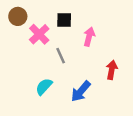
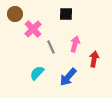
black square: (64, 20) -> (66, 14), moved
pink arrow: (89, 37) -> (75, 44), moved

